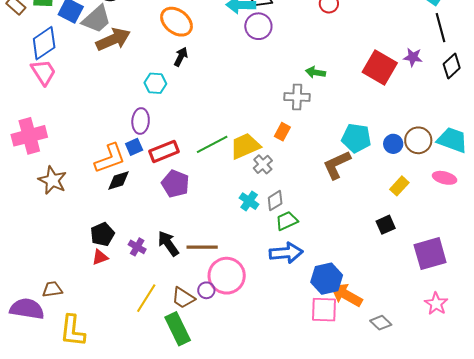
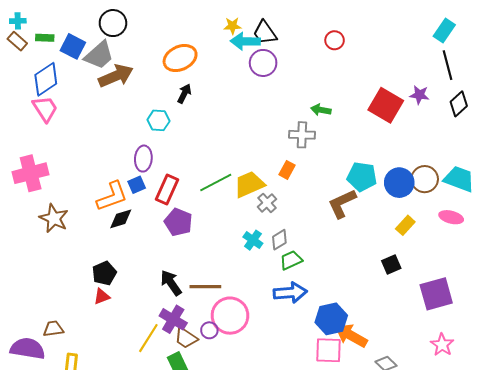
orange ellipse: (176, 22) -> (180, 58), turned -64
blue circle: (393, 144) -> (399, 183), size x1.5
red rectangle: (164, 151) -> (167, 189), turned -44
purple cross: (137, 247) -> (173, 319), moved, size x1.5

